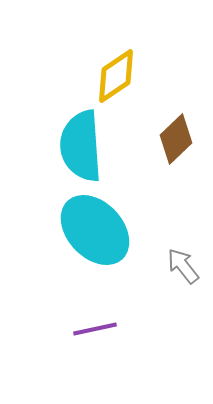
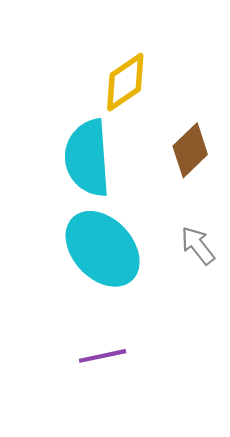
gray arrow: (183, 266) -> (198, 246), moved

